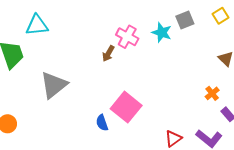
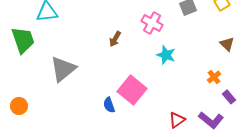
cyan star: (162, 33) -> (166, 55), moved
pink cross: (127, 37) -> (152, 23), moved

